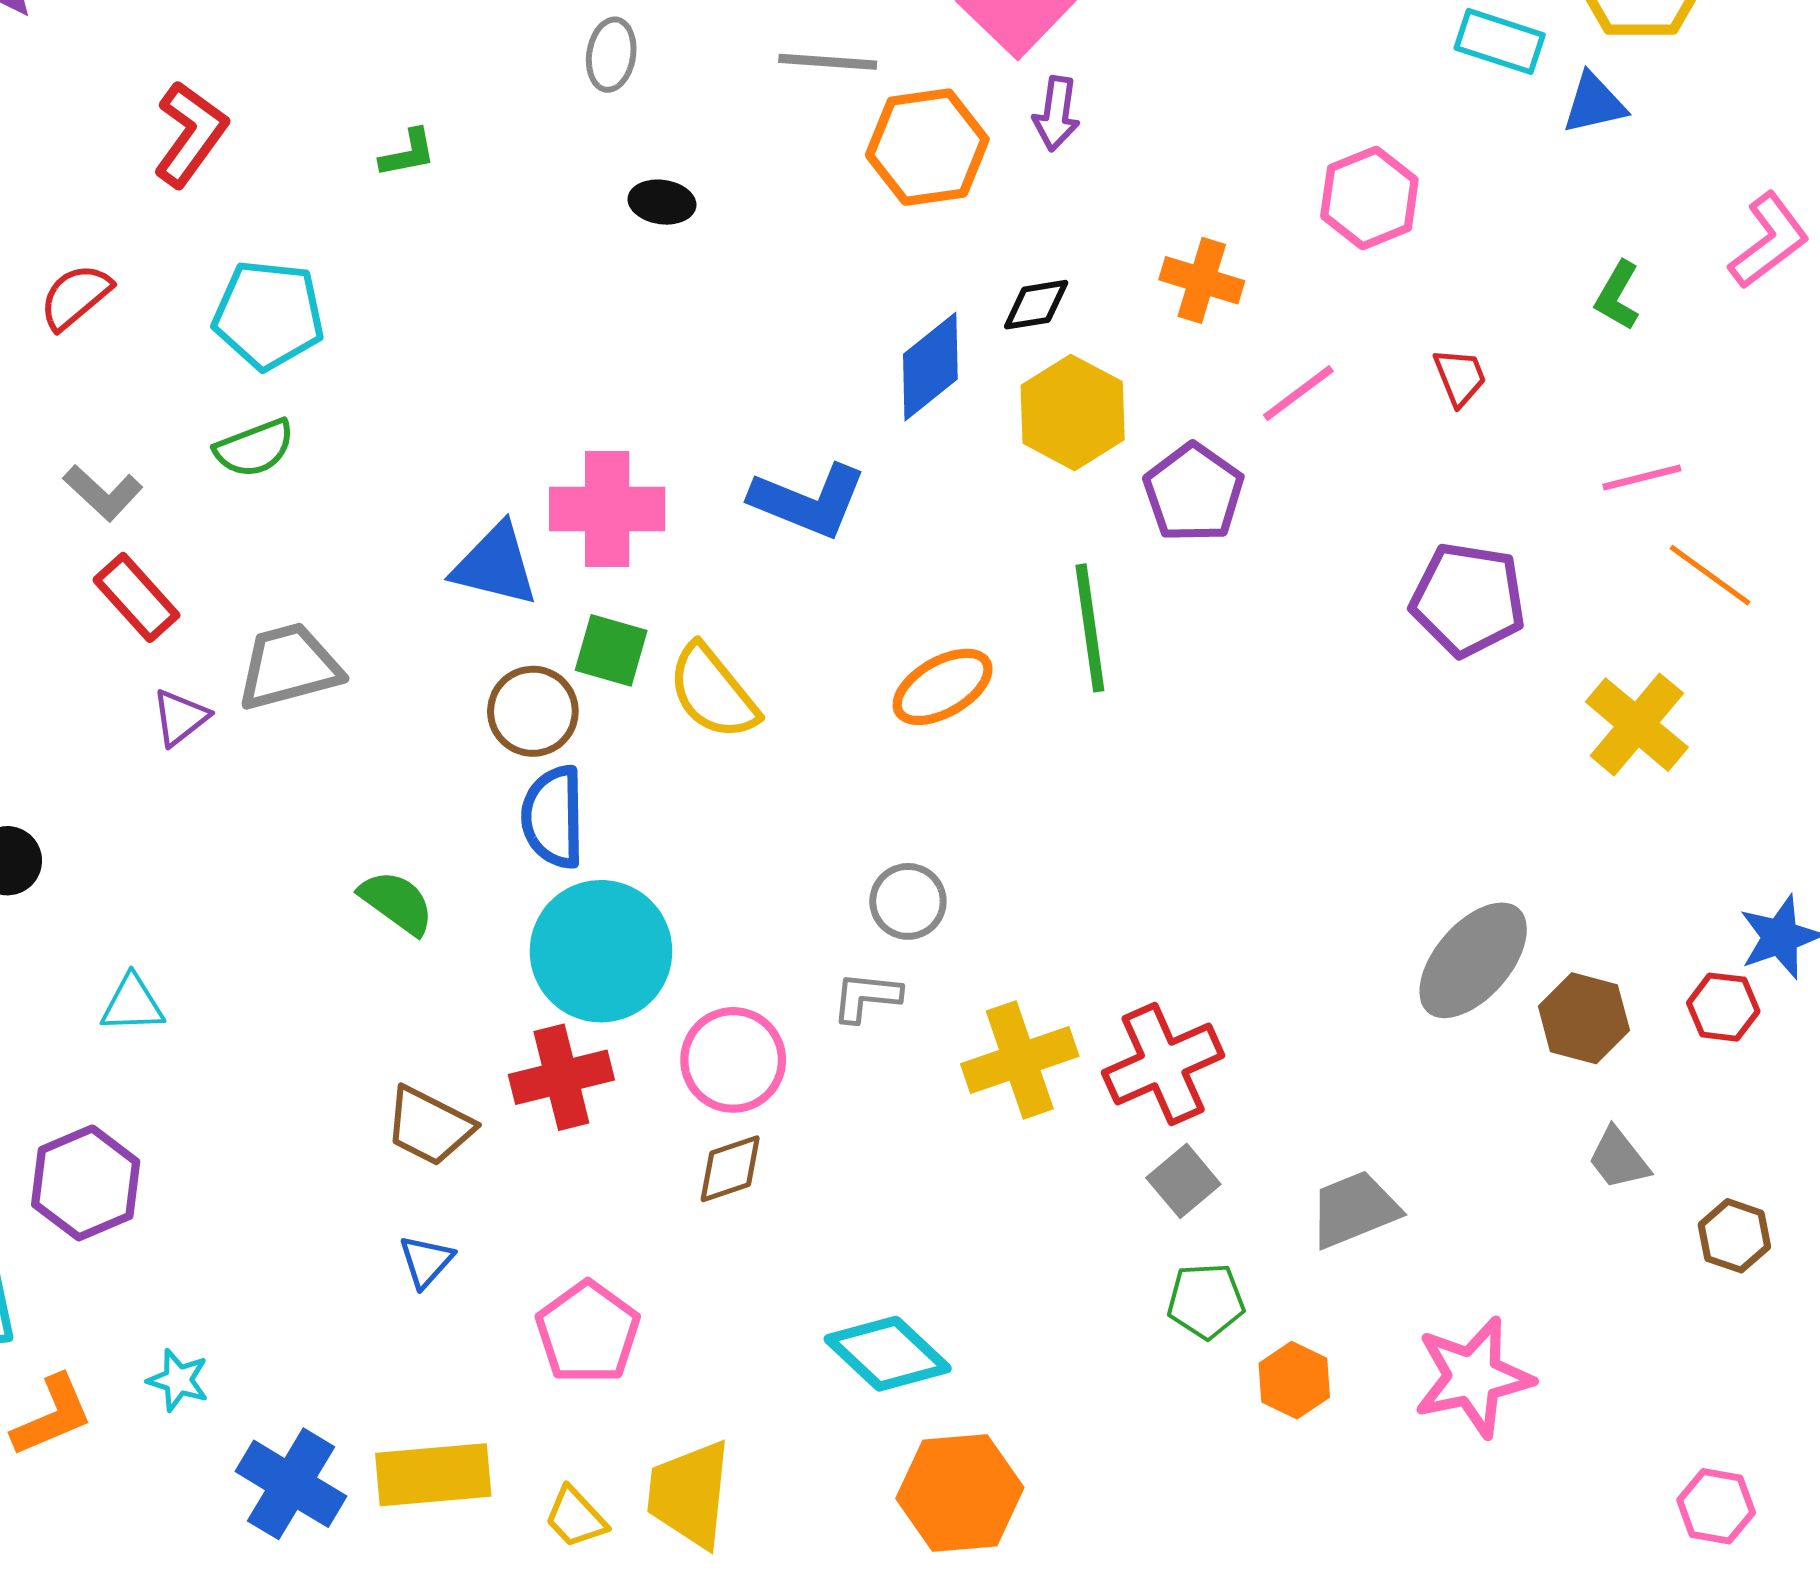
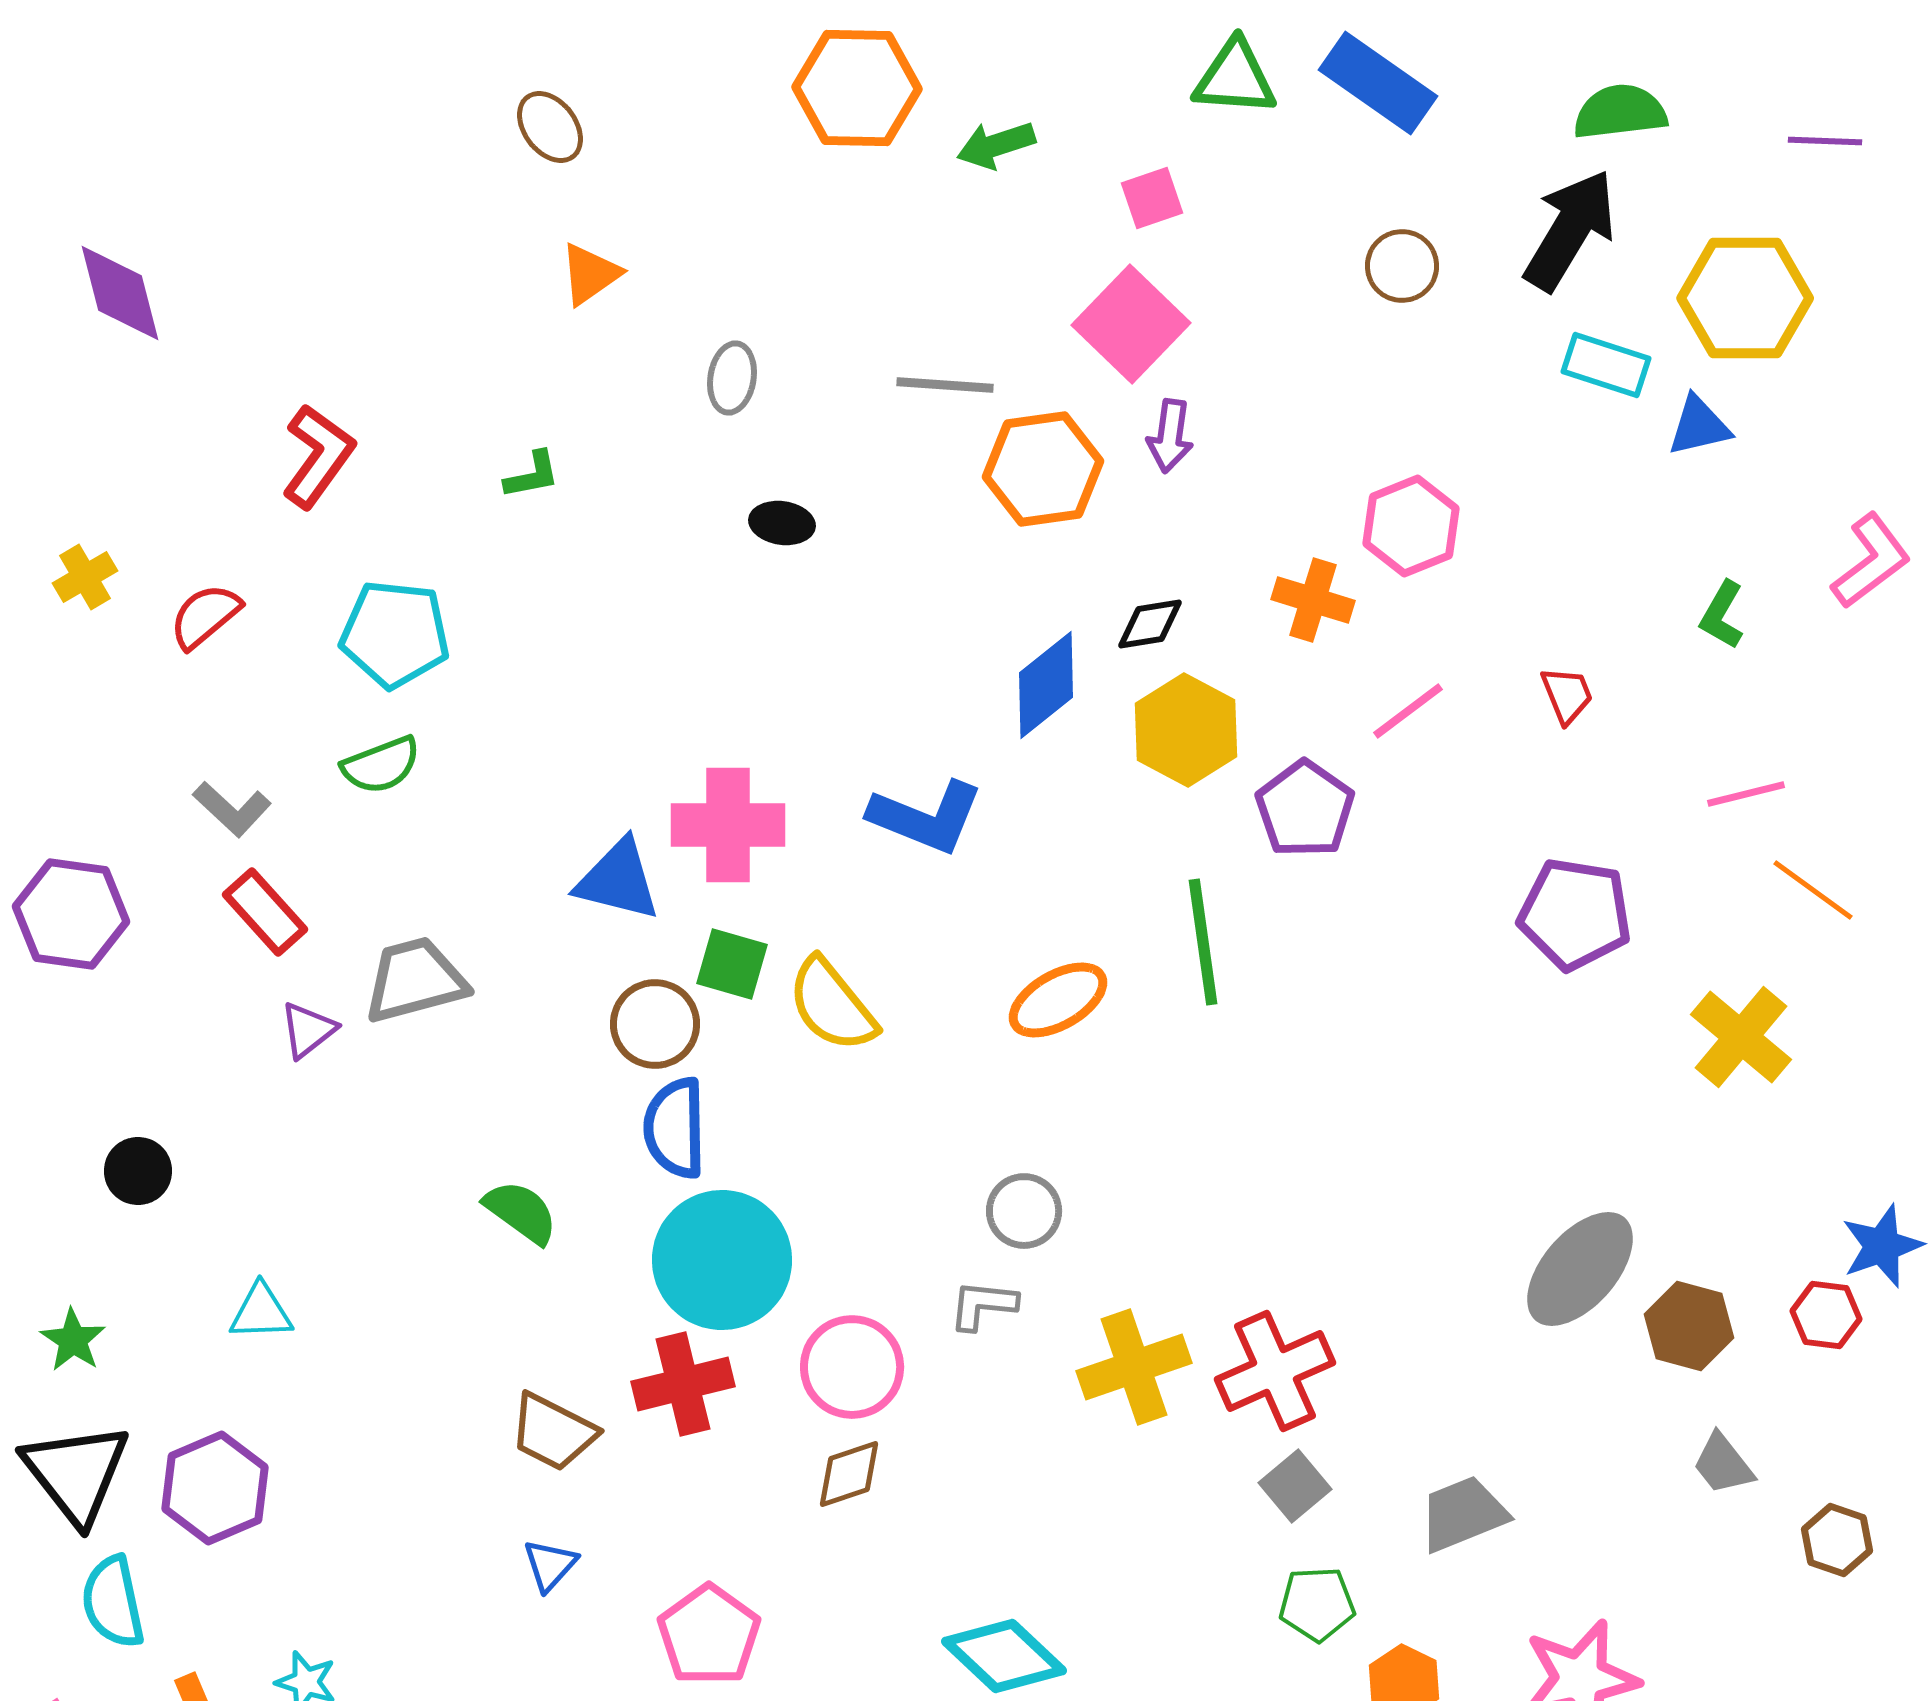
pink hexagon: (1369, 198) -> (1411, 526), moved

